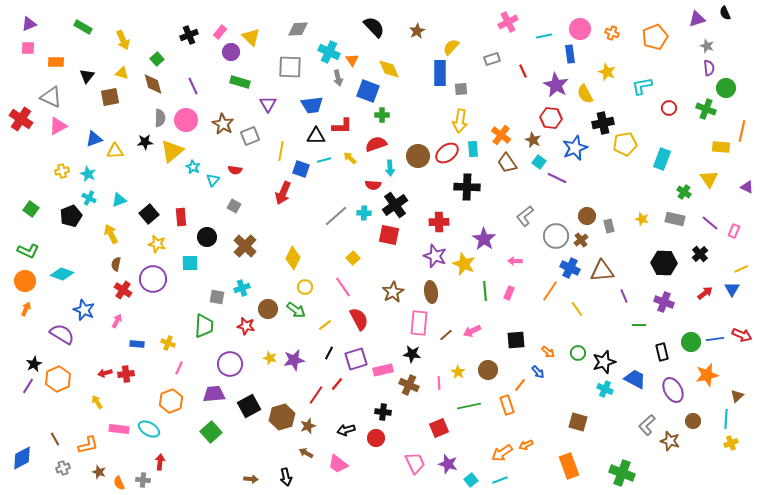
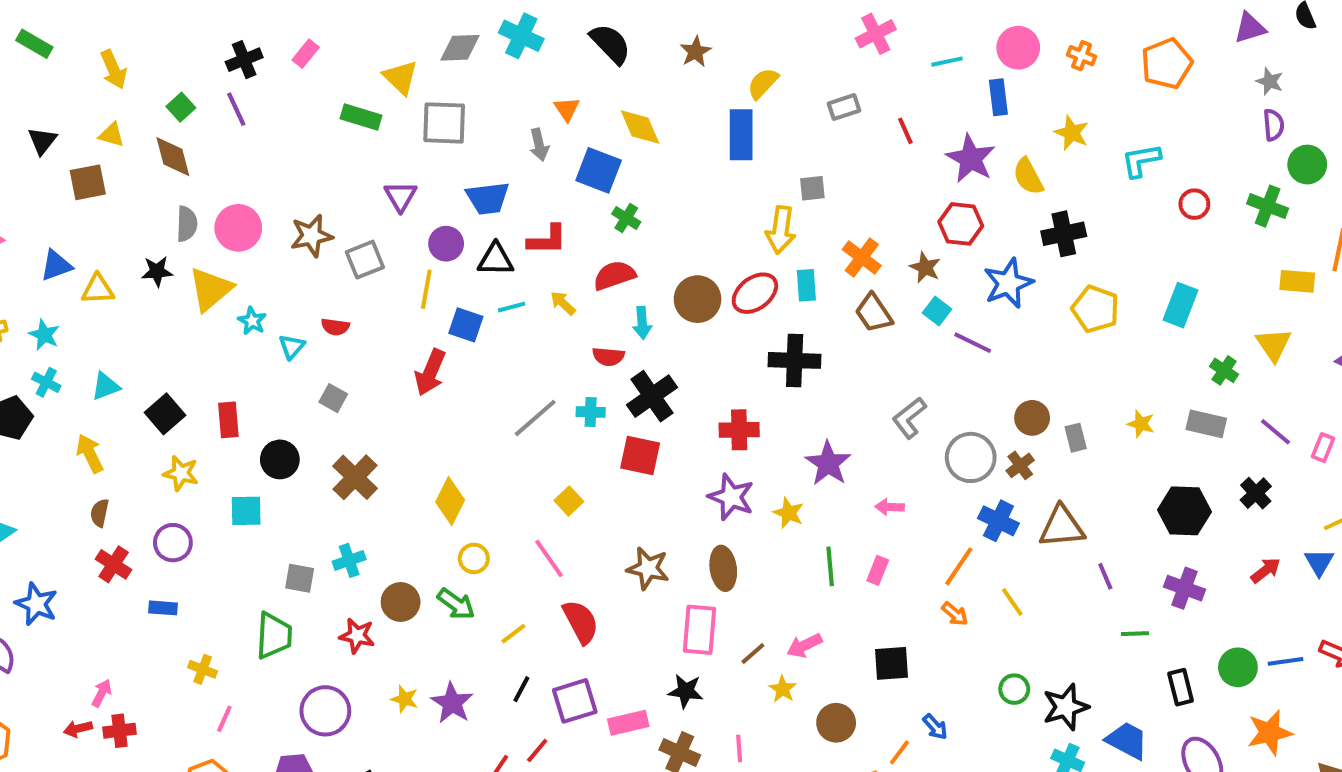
yellow triangle: (251, 37) -> (401, 77), moved
purple circle: (231, 52) -> (446, 244), moved
cyan cross: (329, 52) -> (521, 36), moved
green rectangle: (240, 82) -> (361, 117), moved
purple line: (193, 86) -> (236, 109), moved
gray square: (461, 89) -> (812, 188), moved
green cross: (382, 115) -> (626, 218), turned 32
brown star: (223, 124) -> (311, 236), turned 30
yellow pentagon: (625, 144) -> (1095, 309), moved, turned 30
yellow star: (464, 264) -> (789, 513), size x0.7
purple circle: (153, 279) -> (173, 543), size x0.7
brown star: (393, 292) -> (648, 568), turned -30
pink arrow: (117, 321) -> (102, 693), moved
blue rectangle: (137, 344) -> (163, 608), moved
orange arrow: (548, 352) -> (955, 614), moved
purple star: (294, 360) -> (452, 703), turned -30
yellow star: (458, 372) -> (783, 689), moved

